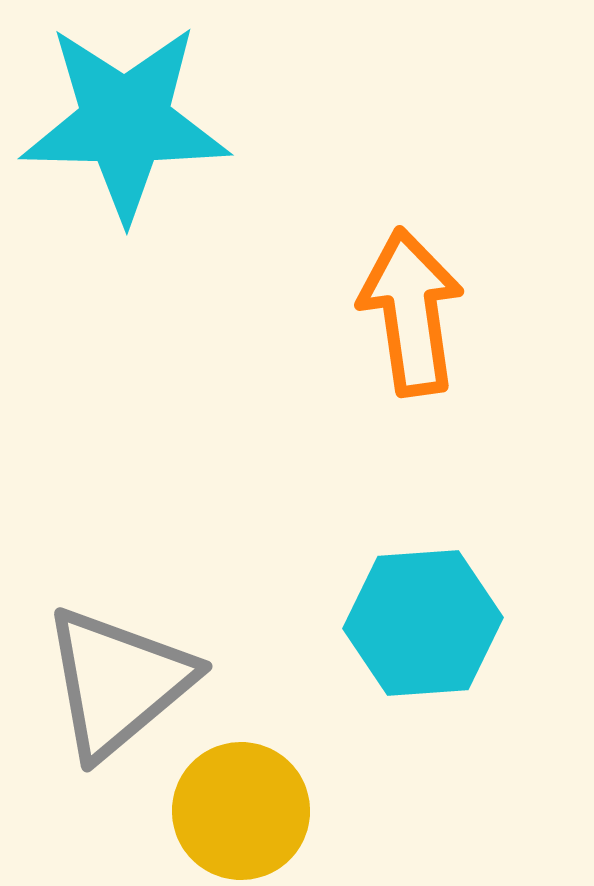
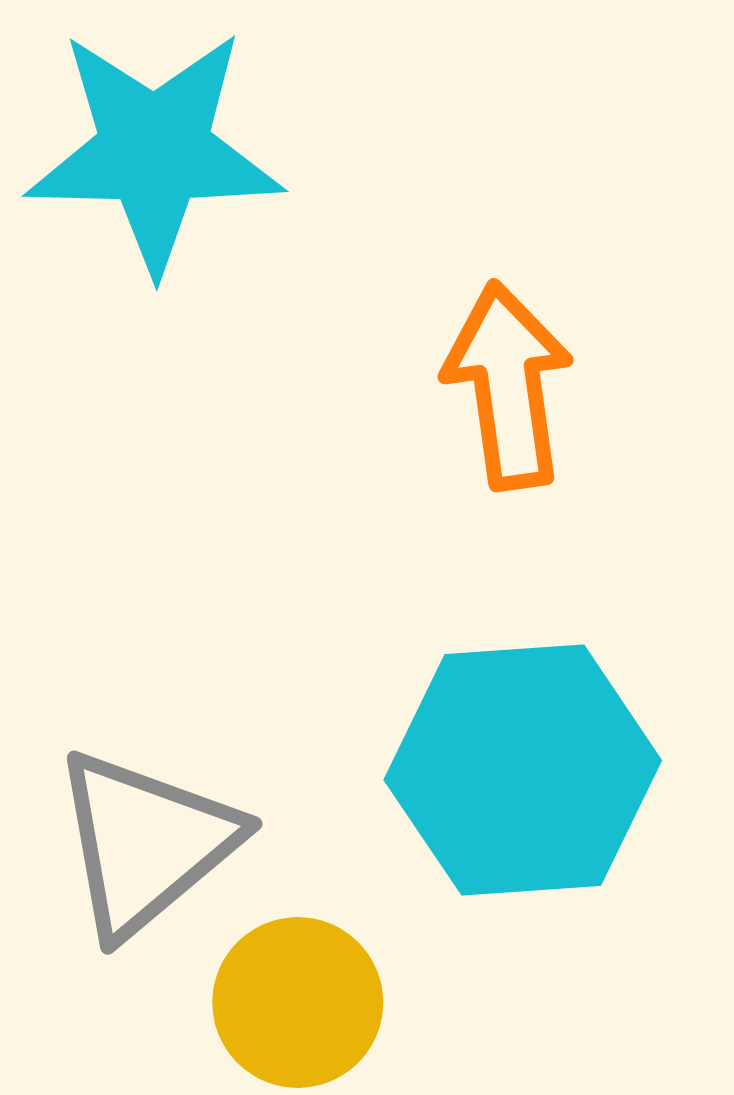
cyan hexagon: (423, 623) -> (523, 770), size x1.4

